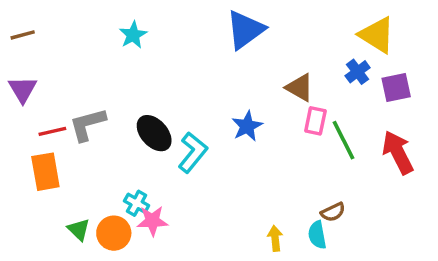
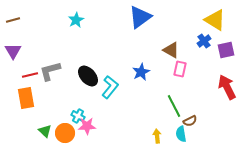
green line: (343, 140) -> (174, 106), moved

